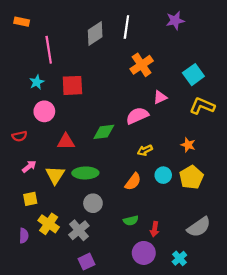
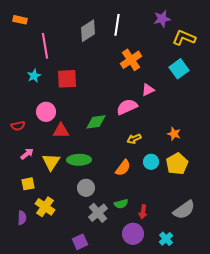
yellow L-shape: (202, 106) -> (184, 38), moved
pink circle: (44, 111) -> (46, 112), moved
gray cross: (79, 230) -> (98, 213), moved

